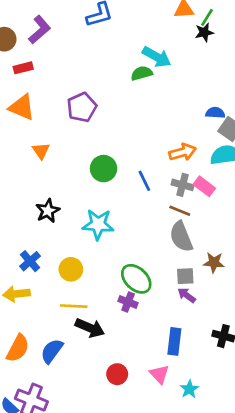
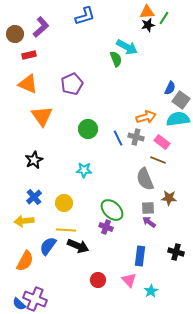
black star: (204, 32) -> (148, 25), moved
green semicircle: (142, 73) -> (116, 59), turned 84
blue semicircle: (215, 113) -> (170, 88), turned 112
orange triangle: (41, 151) -> (42, 116), size x1.6
gray cross: (183, 185) -> (136, 137), moved
black star: (48, 211) -> (34, 160), moved
brown line: (180, 211) -> (158, 160), moved
cyan star: (98, 224) -> (84, 170), size x0.7
blue semicircle: (52, 351) -> (48, 246), moved

